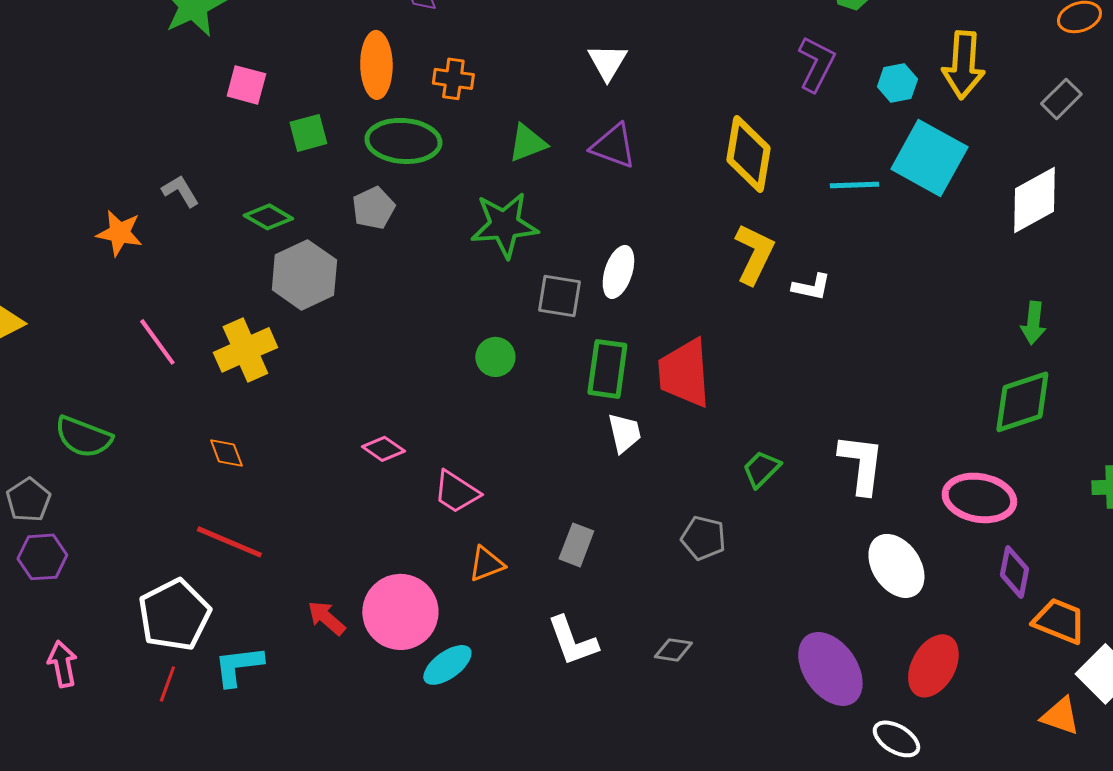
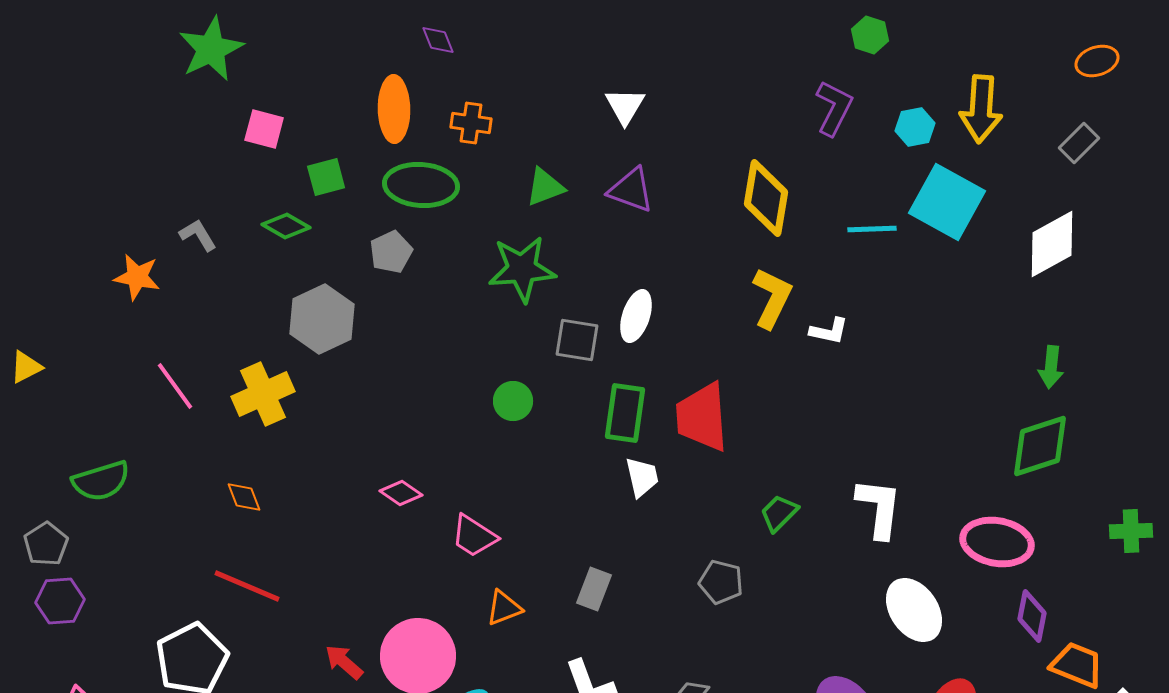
green diamond: (268, 217) -> (286, 226), moved
green semicircle: (83, 437) -> (101, 481), turned -38

